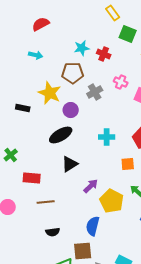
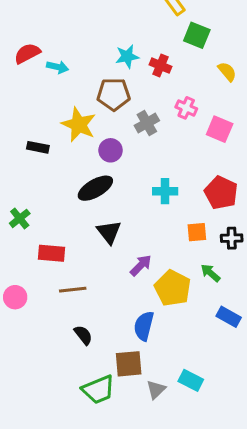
red semicircle: (41, 24) -> (27, 53), moved
black triangle: (70, 164) -> (109, 232), turned -36
black semicircle: (53, 232) -> (83, 335), turned -120

